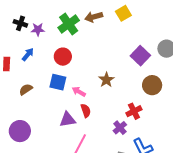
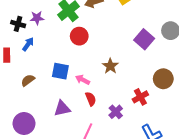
black cross: (20, 23) -> (18, 24), moved
red circle: (63, 57) -> (79, 36), moved
brown circle: (152, 85) -> (163, 79), moved
purple triangle: (68, 120) -> (62, 108), moved
purple cross: (120, 128) -> (116, 112), moved

